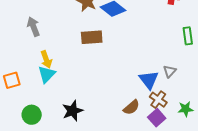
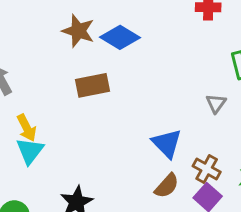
gray triangle: (170, 71) -> (216, 103), moved
blue triangle: (149, 80) -> (167, 143), moved

